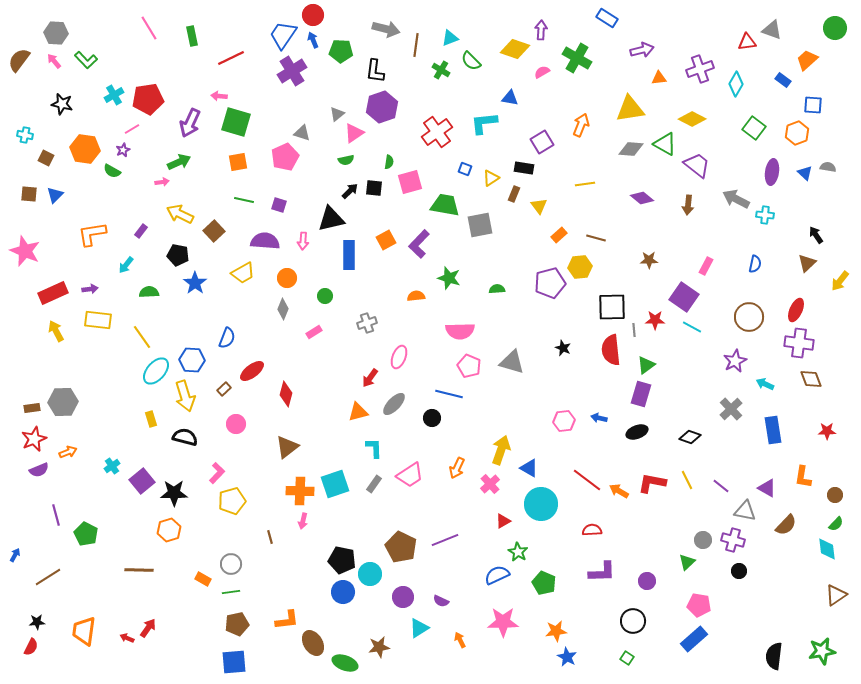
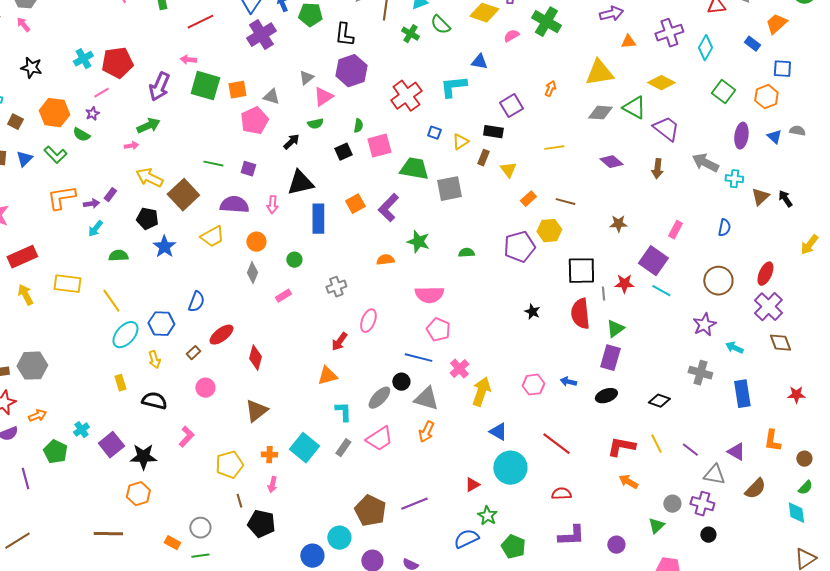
green L-shape: (86, 60) -> (55, 155), moved
orange arrow: (581, 125) -> (550, 89), size x0.7
orange square: (238, 162) -> (237, 90), moved
black square: (374, 188) -> (343, 152), turned -30
black arrow: (350, 191) -> (291, 142), moved
brown square: (214, 231) -> (183, 195), size x1.4
brown triangle: (807, 263) -> (760, 197), moved
purple arrow: (90, 289) -> (91, 204), moved
purple cross: (799, 343) -> (768, 307), turned 36
gray triangle: (512, 362) -> (426, 399), moved
yellow arrow: (185, 396) -> (154, 360), size x0.6
gray ellipse: (394, 404) -> (379, 398), moved
gray cross: (731, 409) -> (700, 373), turned -30
yellow arrow: (501, 450) -> (481, 392), moved
cyan square: (335, 484) -> (304, 448), turned -32
pink cross: (490, 484) -> (459, 369), moved
orange cross: (300, 491) -> (269, 455), size x0.6
orange arrow: (619, 491) -> (628, 482), moved
yellow pentagon: (232, 501) -> (229, 465), moved
green pentagon: (86, 534) -> (55, 452), moved
black pentagon: (342, 560) -> (261, 524), moved

